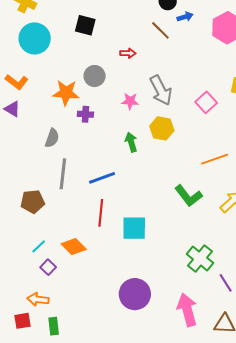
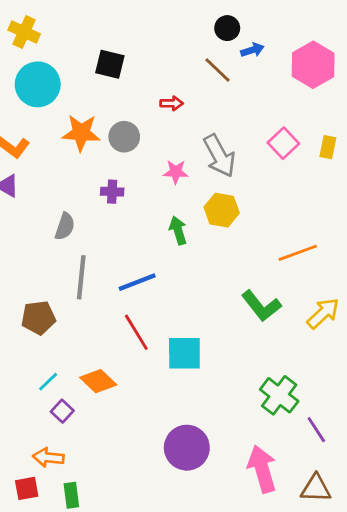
orange star: (66, 93) -> (81, 133), moved
pink square: (206, 102) -> (283, 143), moved
red line: (101, 213) -> (136, 332), turned -36

